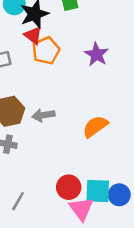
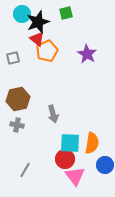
gray arrow: (43, 115) -> (53, 114), moved, turned -96
orange semicircle: (95, 126) -> (92, 143), moved, turned 135
cyan square: (98, 191) -> (70, 143), moved

